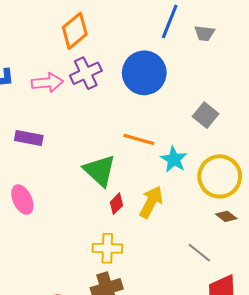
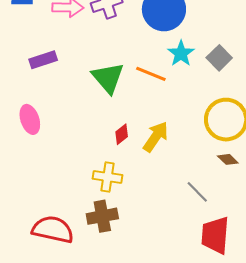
purple rectangle: (29, 138) -> (43, 60), turned -36
cyan star: (174, 159) -> (181, 53), moved
green triangle: (100, 170) -> (108, 78), moved

